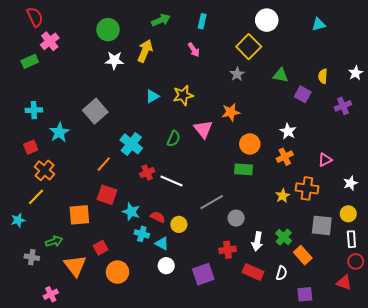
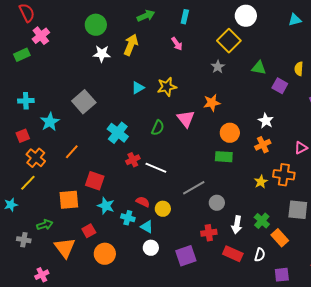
orange line: (104, 164) -> (72, 152), moved
cyan star: (131, 212) -> (106, 206), moved

